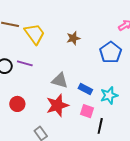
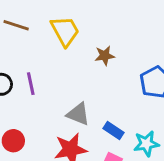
yellow trapezoid: (35, 34) -> (65, 31), moved
purple line: (25, 63) -> (31, 84), turned 56

